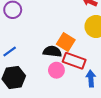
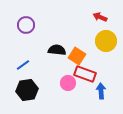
black semicircle: (52, 51) -> (57, 50), moved

